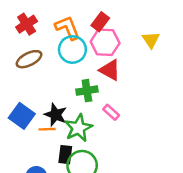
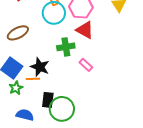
brown ellipse: (29, 59) -> (18, 33), moved
green star: (78, 128) -> (16, 88), moved, size x0.6

